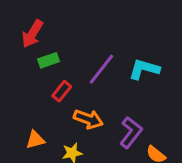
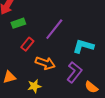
cyan L-shape: (144, 69) -> (83, 46), moved

